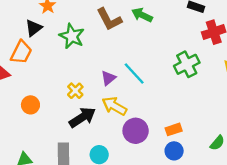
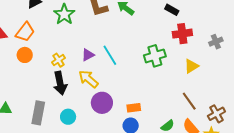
orange trapezoid: (21, 52) -> (25, 32), moved
orange circle: (30, 105) -> (25, 55), moved
black arrow: (82, 117) -> (60, 83), turned 100

